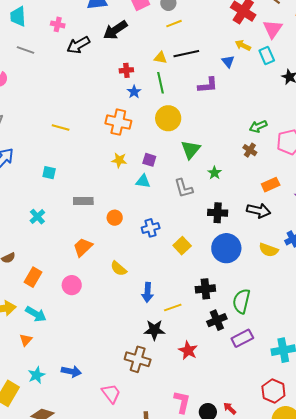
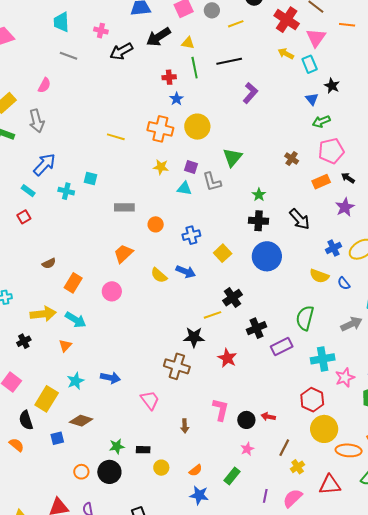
yellow line: (174, 24) -> (236, 24), moved
yellow triangle: (161, 58) -> (188, 43), moved
blue triangle: (228, 61) -> (312, 99), moved
green line: (160, 83) -> (195, 68), moved
purple L-shape: (208, 85) -> (250, 93), turned -45
yellow circle: (168, 118) -> (197, 127), moved
green arrow: (258, 126) -> (321, 122), moved
yellow line: (61, 128) -> (116, 137), moved
green star: (215, 173) -> (259, 195), moved
orange rectangle: (271, 185) -> (321, 182), moved
gray L-shape: (184, 188) -> (212, 182), moved
black arrow: (259, 211) -> (300, 219), turned 35
cyan cross: (37, 217) -> (66, 191), moved, turned -35
yellow semicircle: (269, 250) -> (319, 276), moved
black cross: (205, 289) -> (232, 298), moved, turned -30
blue arrow: (147, 292) -> (186, 272), moved, turned -72
green semicircle: (241, 301) -> (305, 318), moved
red arrow: (230, 408) -> (268, 417), turned -32

